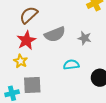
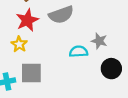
gray star: (84, 38) -> (99, 41), moved

